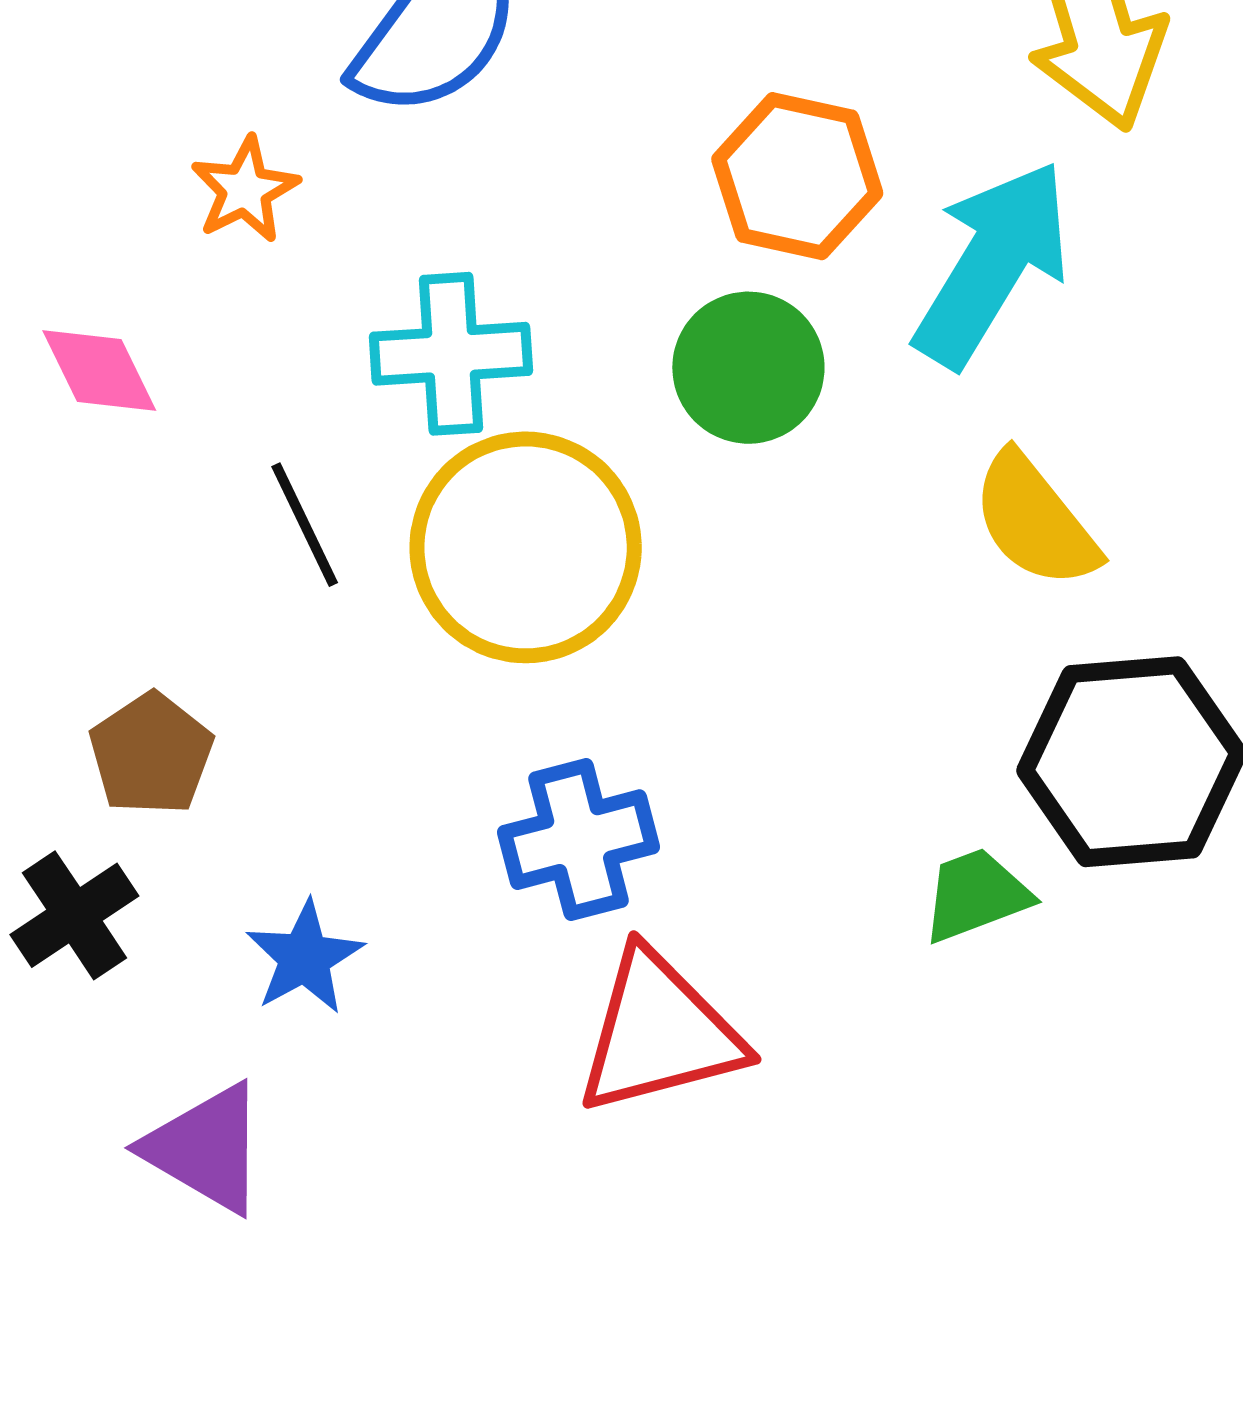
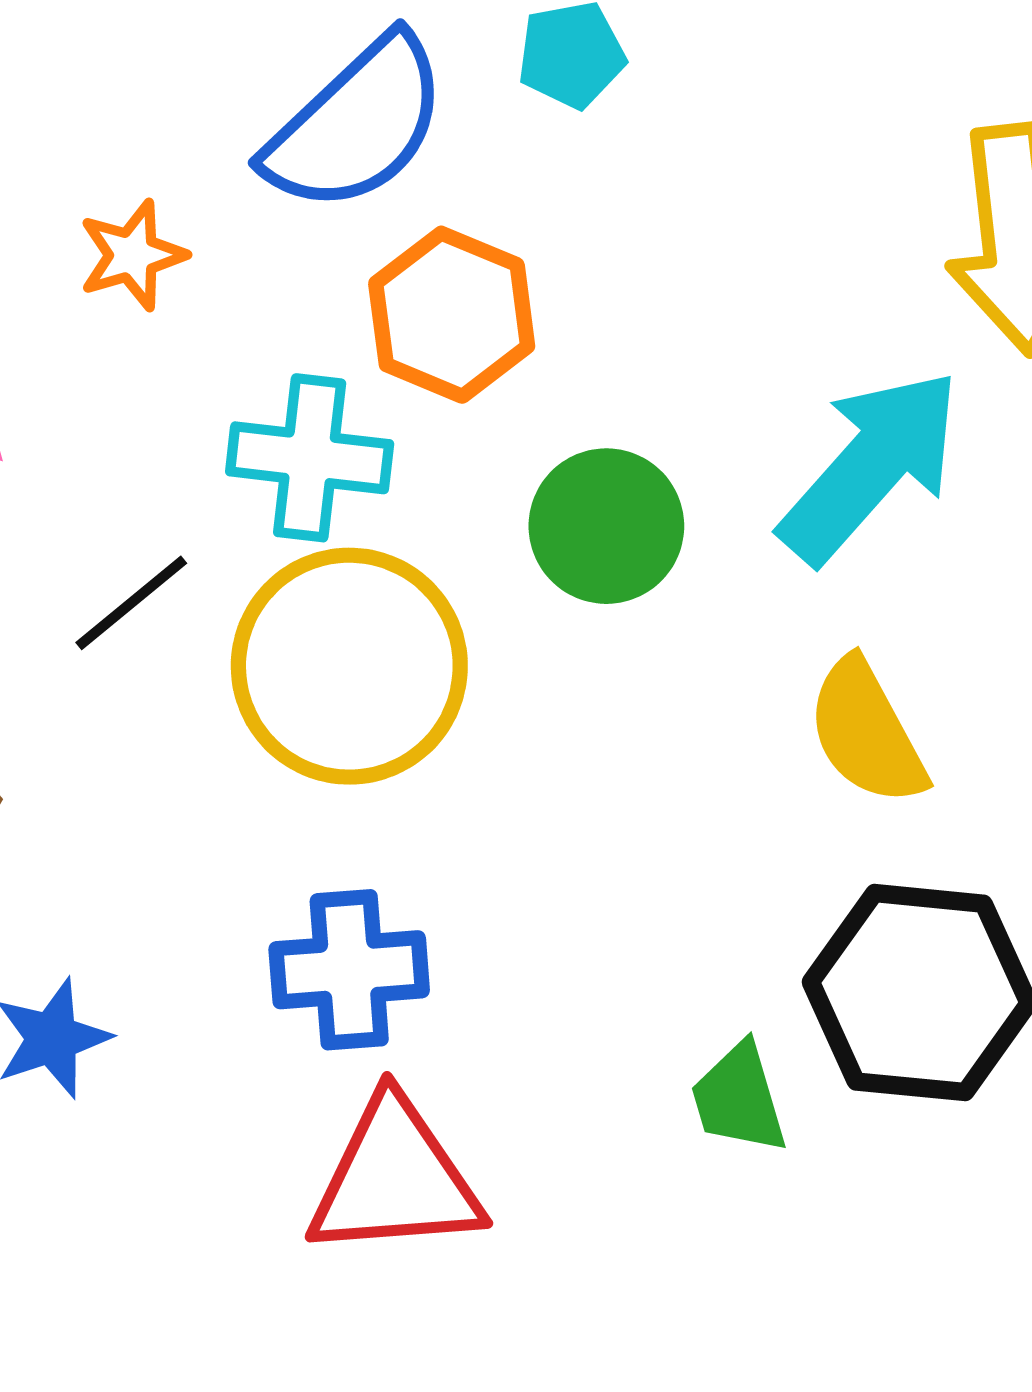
orange hexagon: (797, 176) -> (452, 315), moved
black line: (305, 525) -> (131, 603), turned 66
green trapezoid: (976, 895) -> (739, 1098), turned -96

